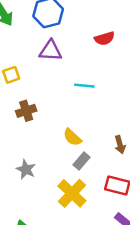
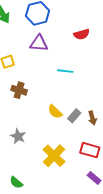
brown cross: (26, 111) -> (19, 90), turned 35
gray rectangle: (81, 161) -> (74, 116), moved

